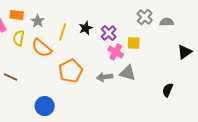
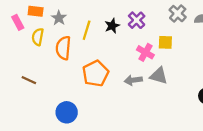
purple cross: (109, 33) -> (137, 20), moved
orange semicircle: (42, 48) -> (63, 48), turned 55

